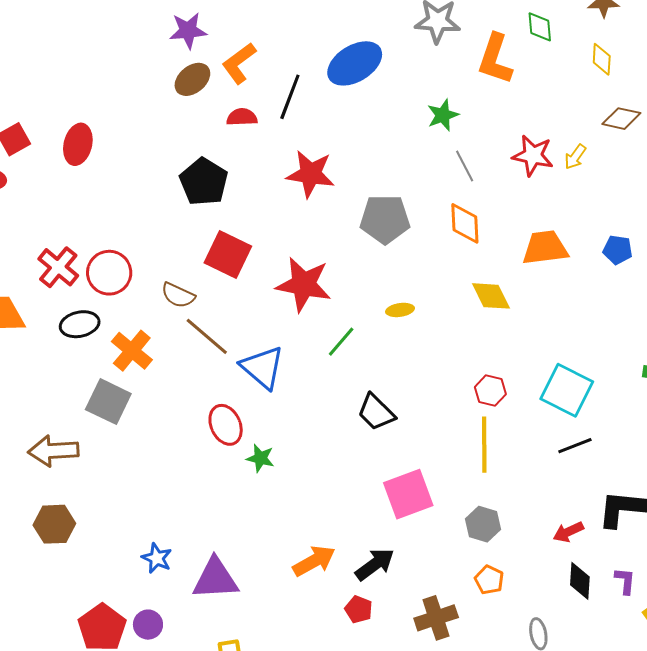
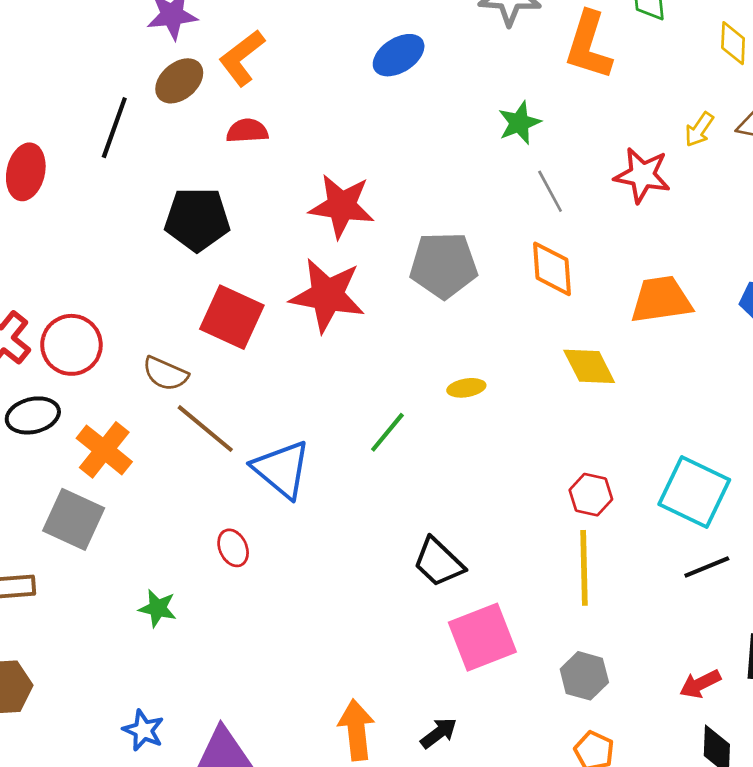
blue ellipse: (355, 63) -> (399, 55), size x0.7
black line: (290, 97) -> (114, 128), moved
yellow arrow: (575, 157) -> (699, 129), moved
black pentagon: (204, 182) -> (197, 219), turned -30
red star: (304, 284) -> (327, 295), moved
black trapezoid: (376, 412) -> (438, 562), moved
red ellipse: (226, 425) -> (233, 548), size x0.7
green star: (260, 458) -> (158, 608), moved
orange arrow: (314, 561) -> (356, 730), turned -66
black arrow: (375, 564) -> (439, 733), size x0.7

